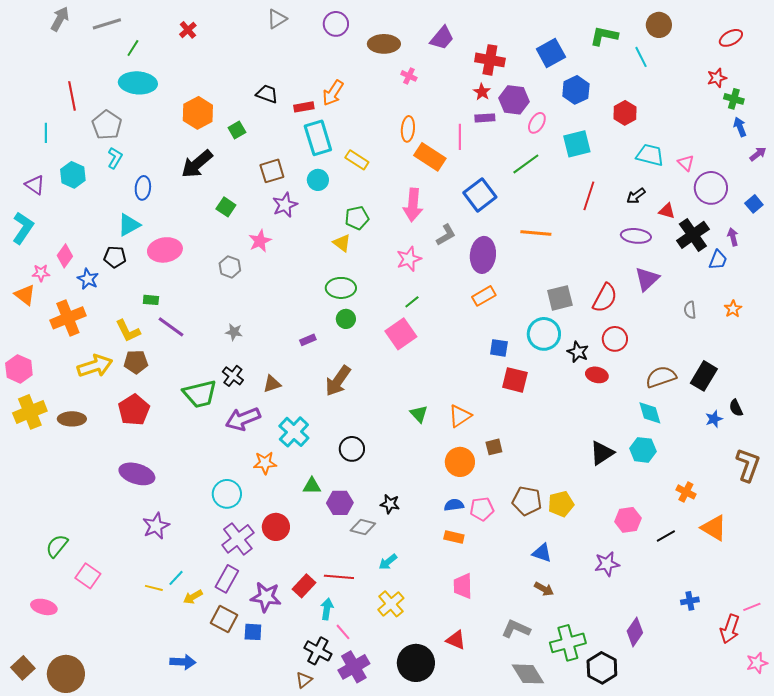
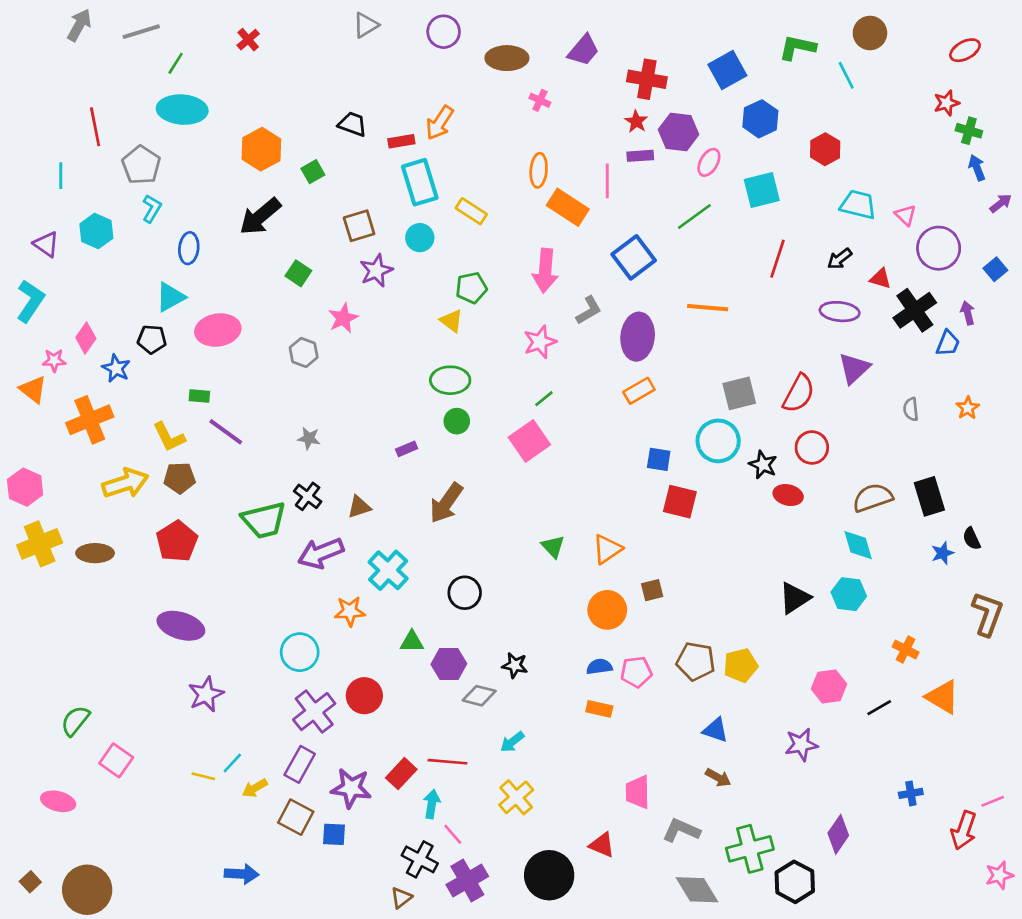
black rectangle: (704, 376) -> (929, 496), turned -48
pink trapezoid: (463, 586) -> (638, 792), moved
brown square: (23, 668) -> (30, 882), size x0.7

